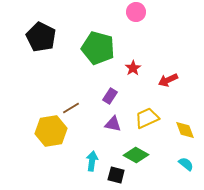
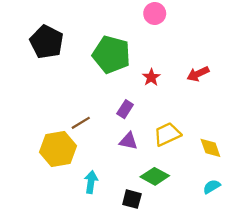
red arrow: (168, 80) -> (198, 74), moved
cyan arrow: (92, 161) -> (91, 182), moved
cyan semicircle: (186, 164) -> (212, 187), turned -70

